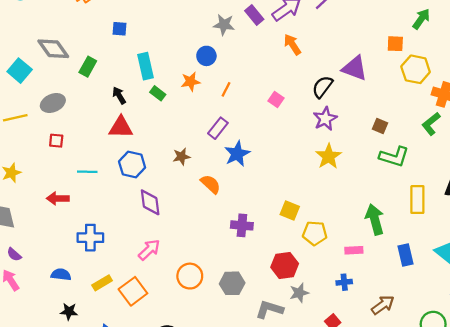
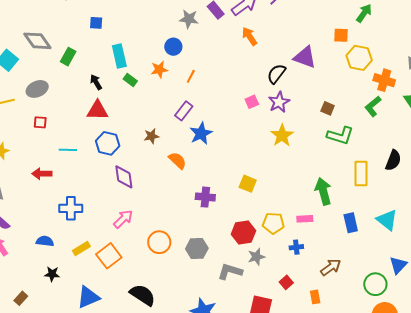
pink square: (276, 100) -> (252, 102), moved, turned 32
yellow pentagon: (315, 233) -> (273, 223), moved

